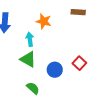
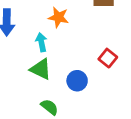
red square: (79, 63) -> (108, 58), moved

